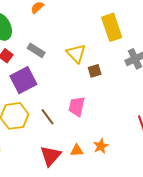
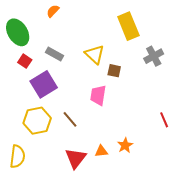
brown square: (95, 71) -> (114, 71), turned 32
pink trapezoid: (77, 106) -> (98, 95), moved

